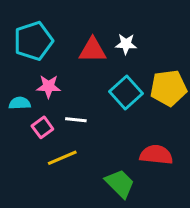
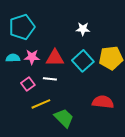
red triangle: (93, 50) -> (55, 58), moved
cyan semicircle: (20, 103) -> (13, 58), moved
green trapezoid: (120, 184) -> (64, 118), moved

